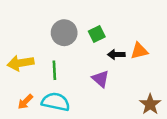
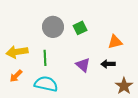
black arrow: (116, 55) -> (108, 64), moved
orange arrow: (25, 102) -> (16, 76), moved

